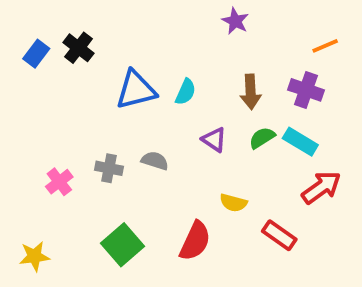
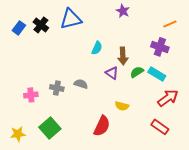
blue triangle: (136, 90) -> (71, 19), moved
brown arrow: (251, 92) -> (123, 56), moved
pink cross: (59, 182) -> (31, 95), turned 32
red rectangle: (279, 235) -> (160, 127), moved
green square: (122, 245) -> (50, 128), moved

